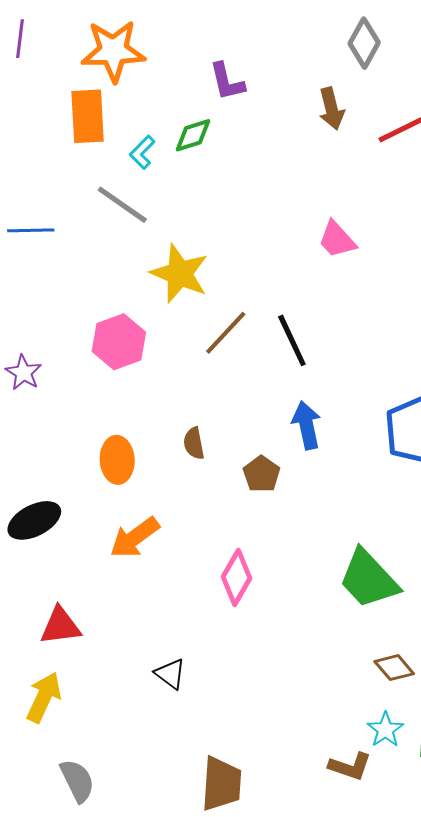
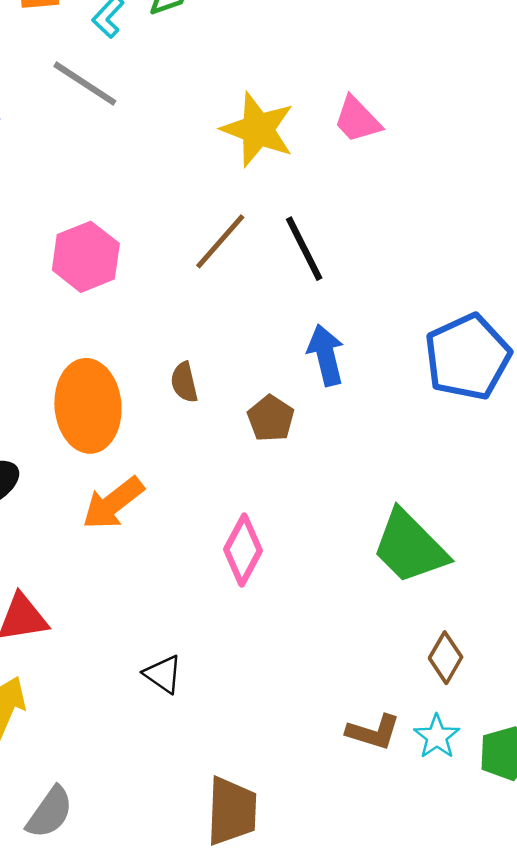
yellow star: (180, 274) -> (258, 130), moved
orange ellipse: (117, 460) -> (88, 406), size x1.5
brown diamond: (394, 668) -> (446, 658), turned 72
brown L-shape: (350, 766) -> (373, 732), moved
gray semicircle: (77, 781) -> (50, 812), turned 63

